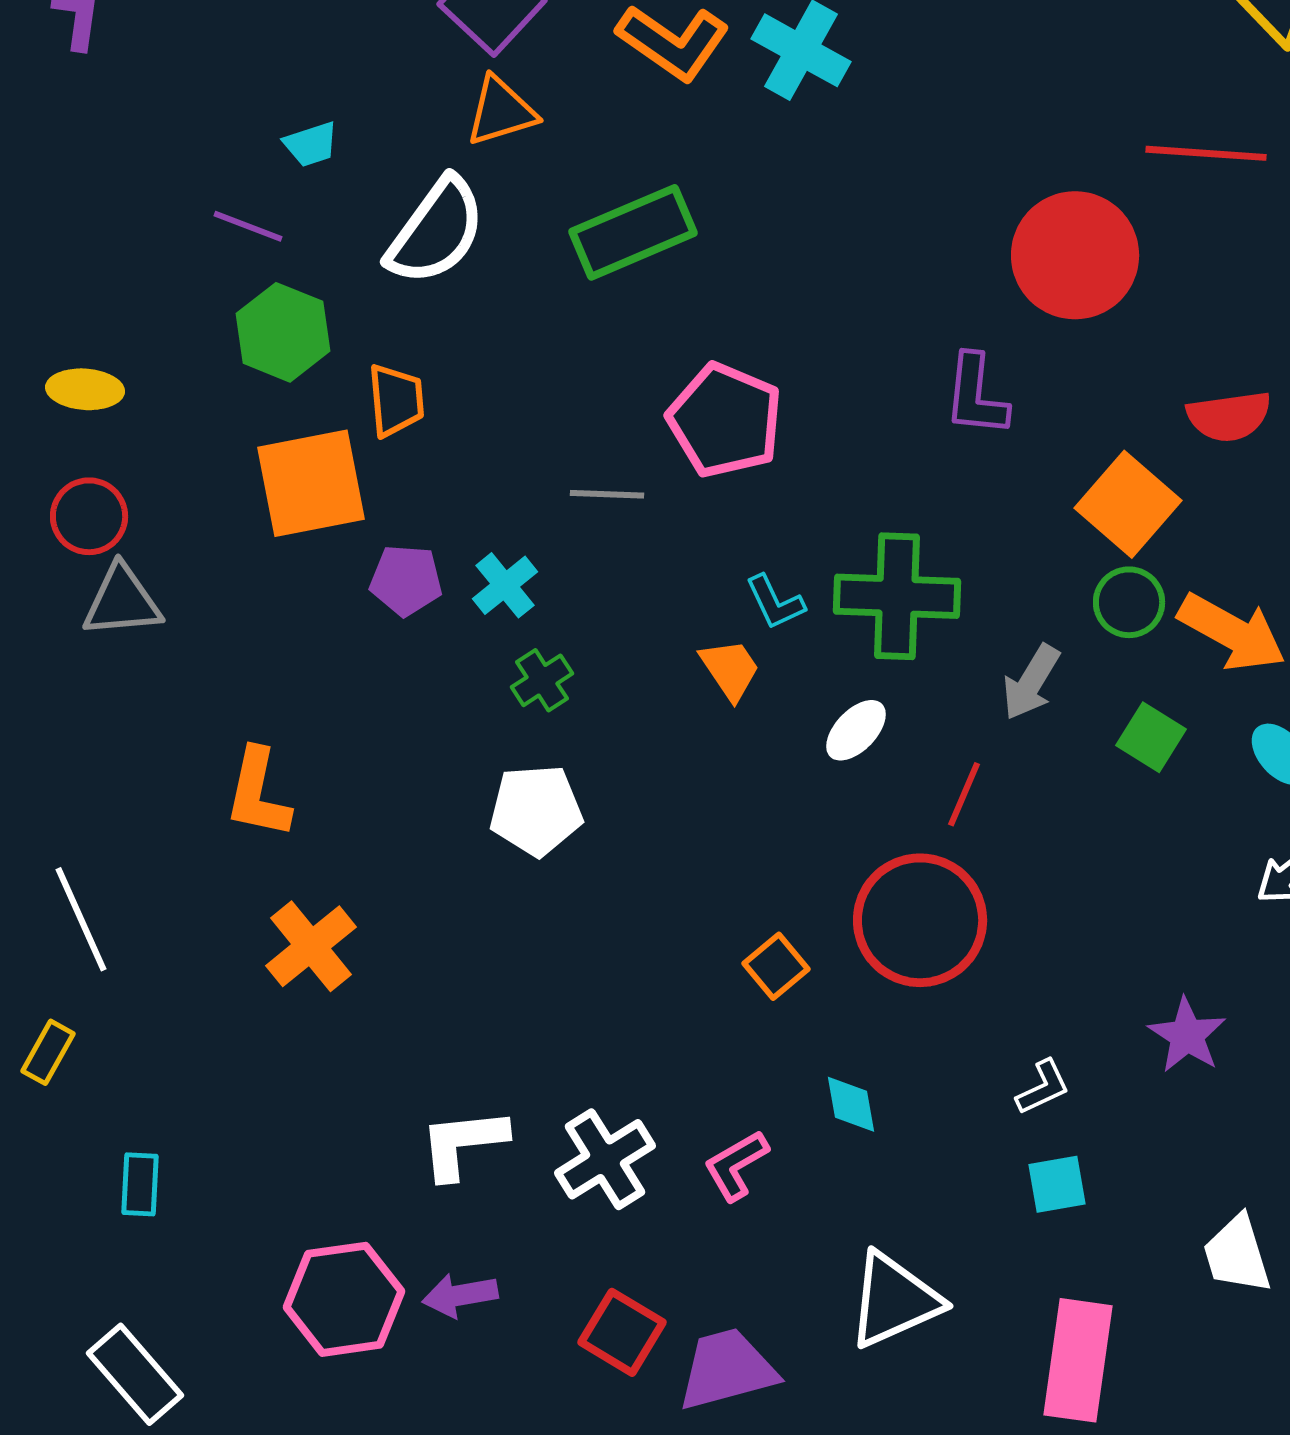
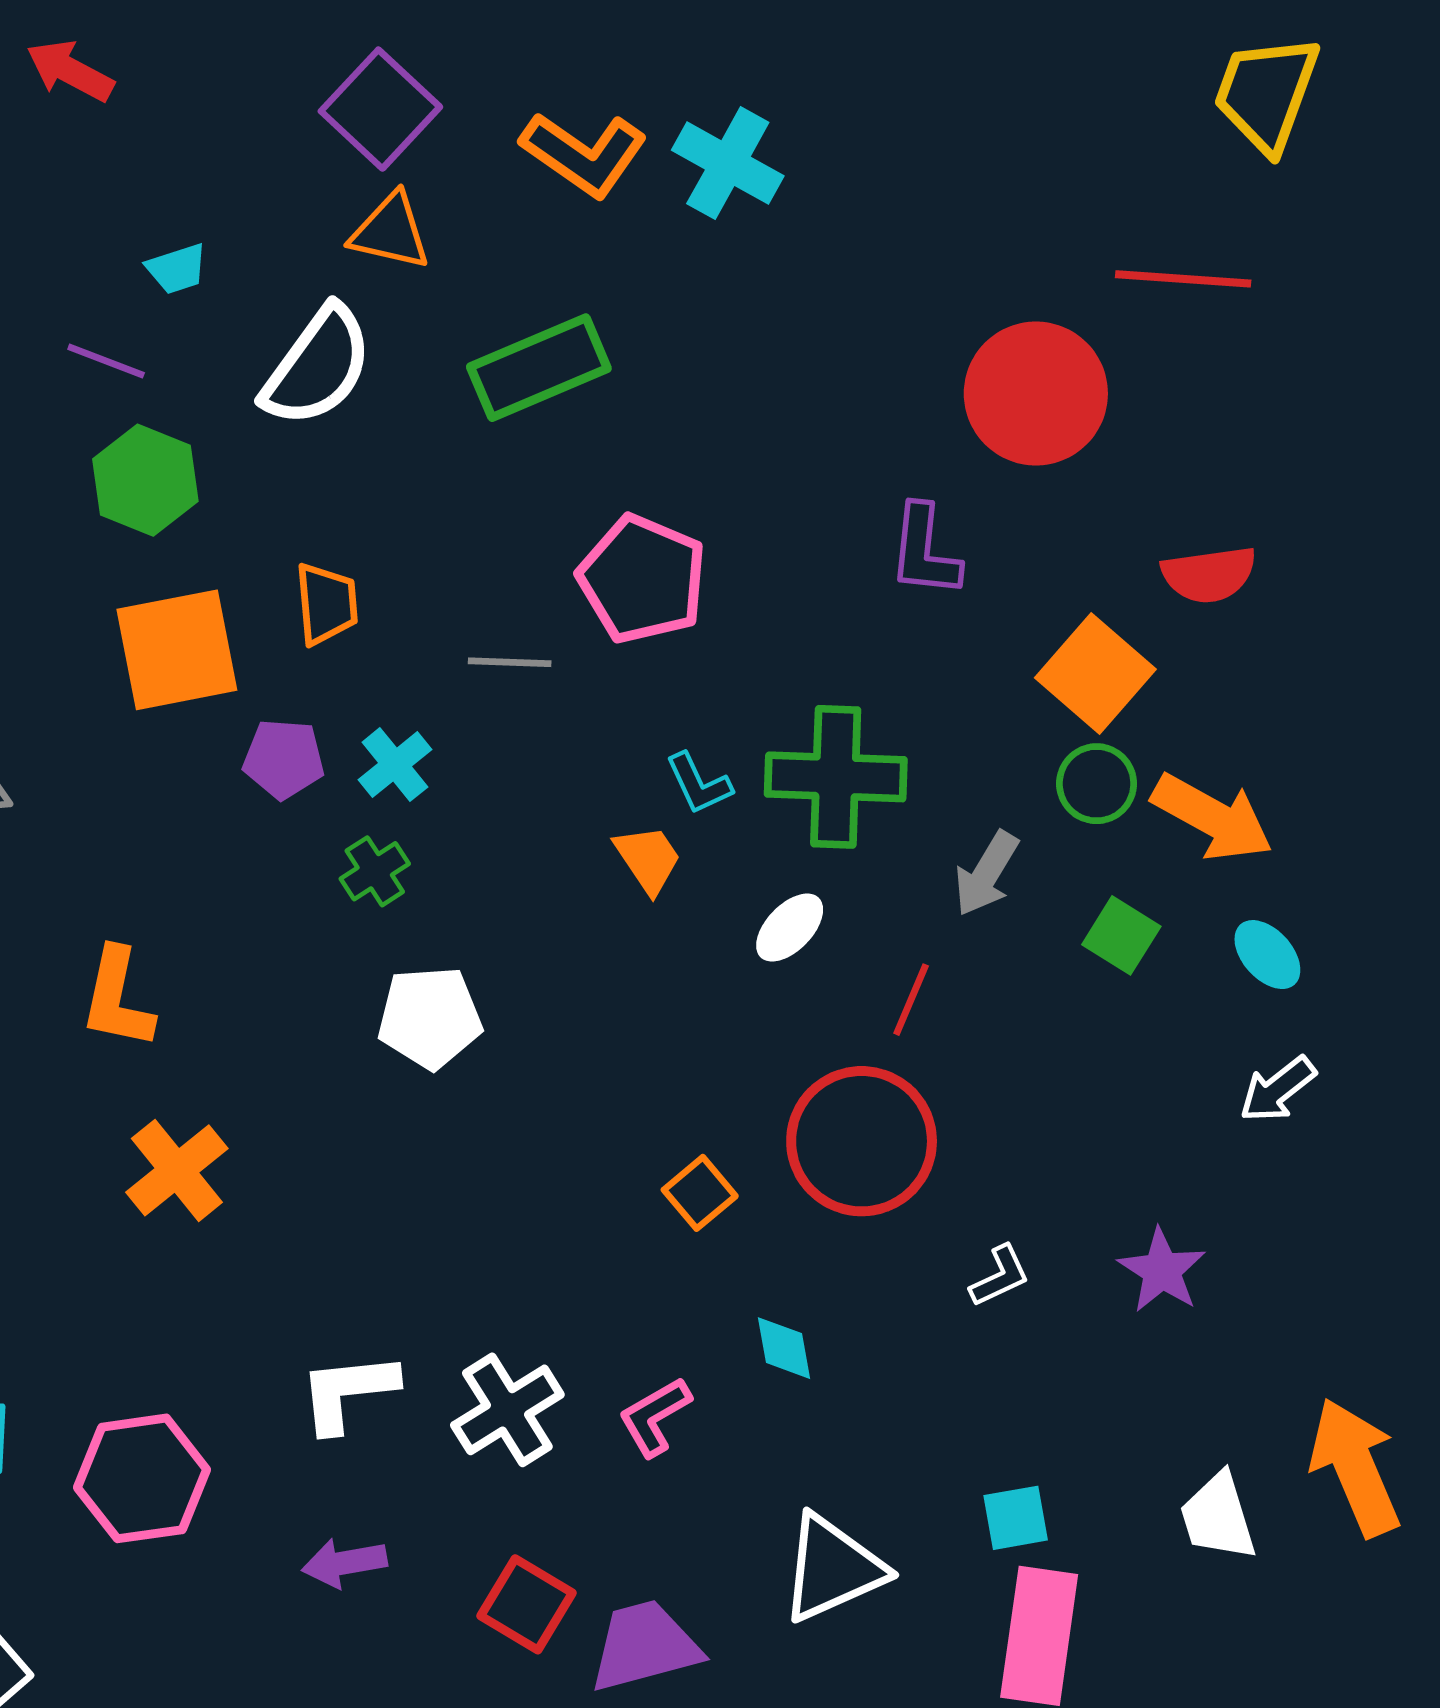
orange triangle: (501, 111) -> (390, 232), turned 30
orange trapezoid: (396, 400) -> (326, 604), moved
green cross: (542, 680) -> (375, 871), moved
white L-shape: (1043, 1087) -> (1000, 1276), moved
cyan square: (1057, 1184) -> (1016, 1518), moved
pink hexagon: (344, 1299) -> (142, 1478), moved

